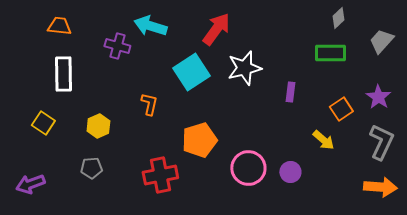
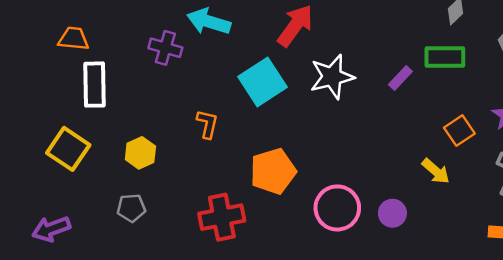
orange trapezoid: (59, 26) -> (73, 39), moved
purple rectangle: (290, 92) -> (400, 78), moved, turned 36
yellow square: (43, 123) -> (68, 149), size x1.4

